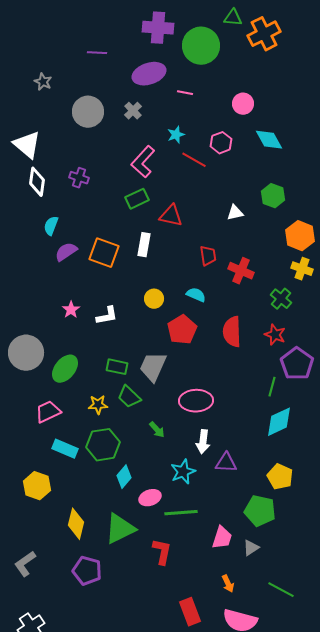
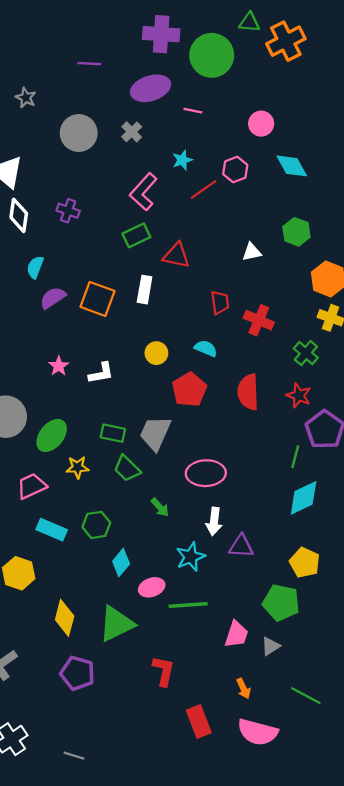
red line: (194, 160) -> (203, 189), turned -65
yellow star: (98, 405) -> (78, 467), moved
green hexagon: (103, 445) -> (96, 525), size x0.7
red L-shape: (162, 552) -> (163, 671), moved

